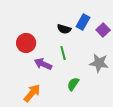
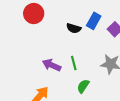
red circle: (26, 43) -> (34, 14), moved
green line: (63, 53) -> (74, 63), moved

